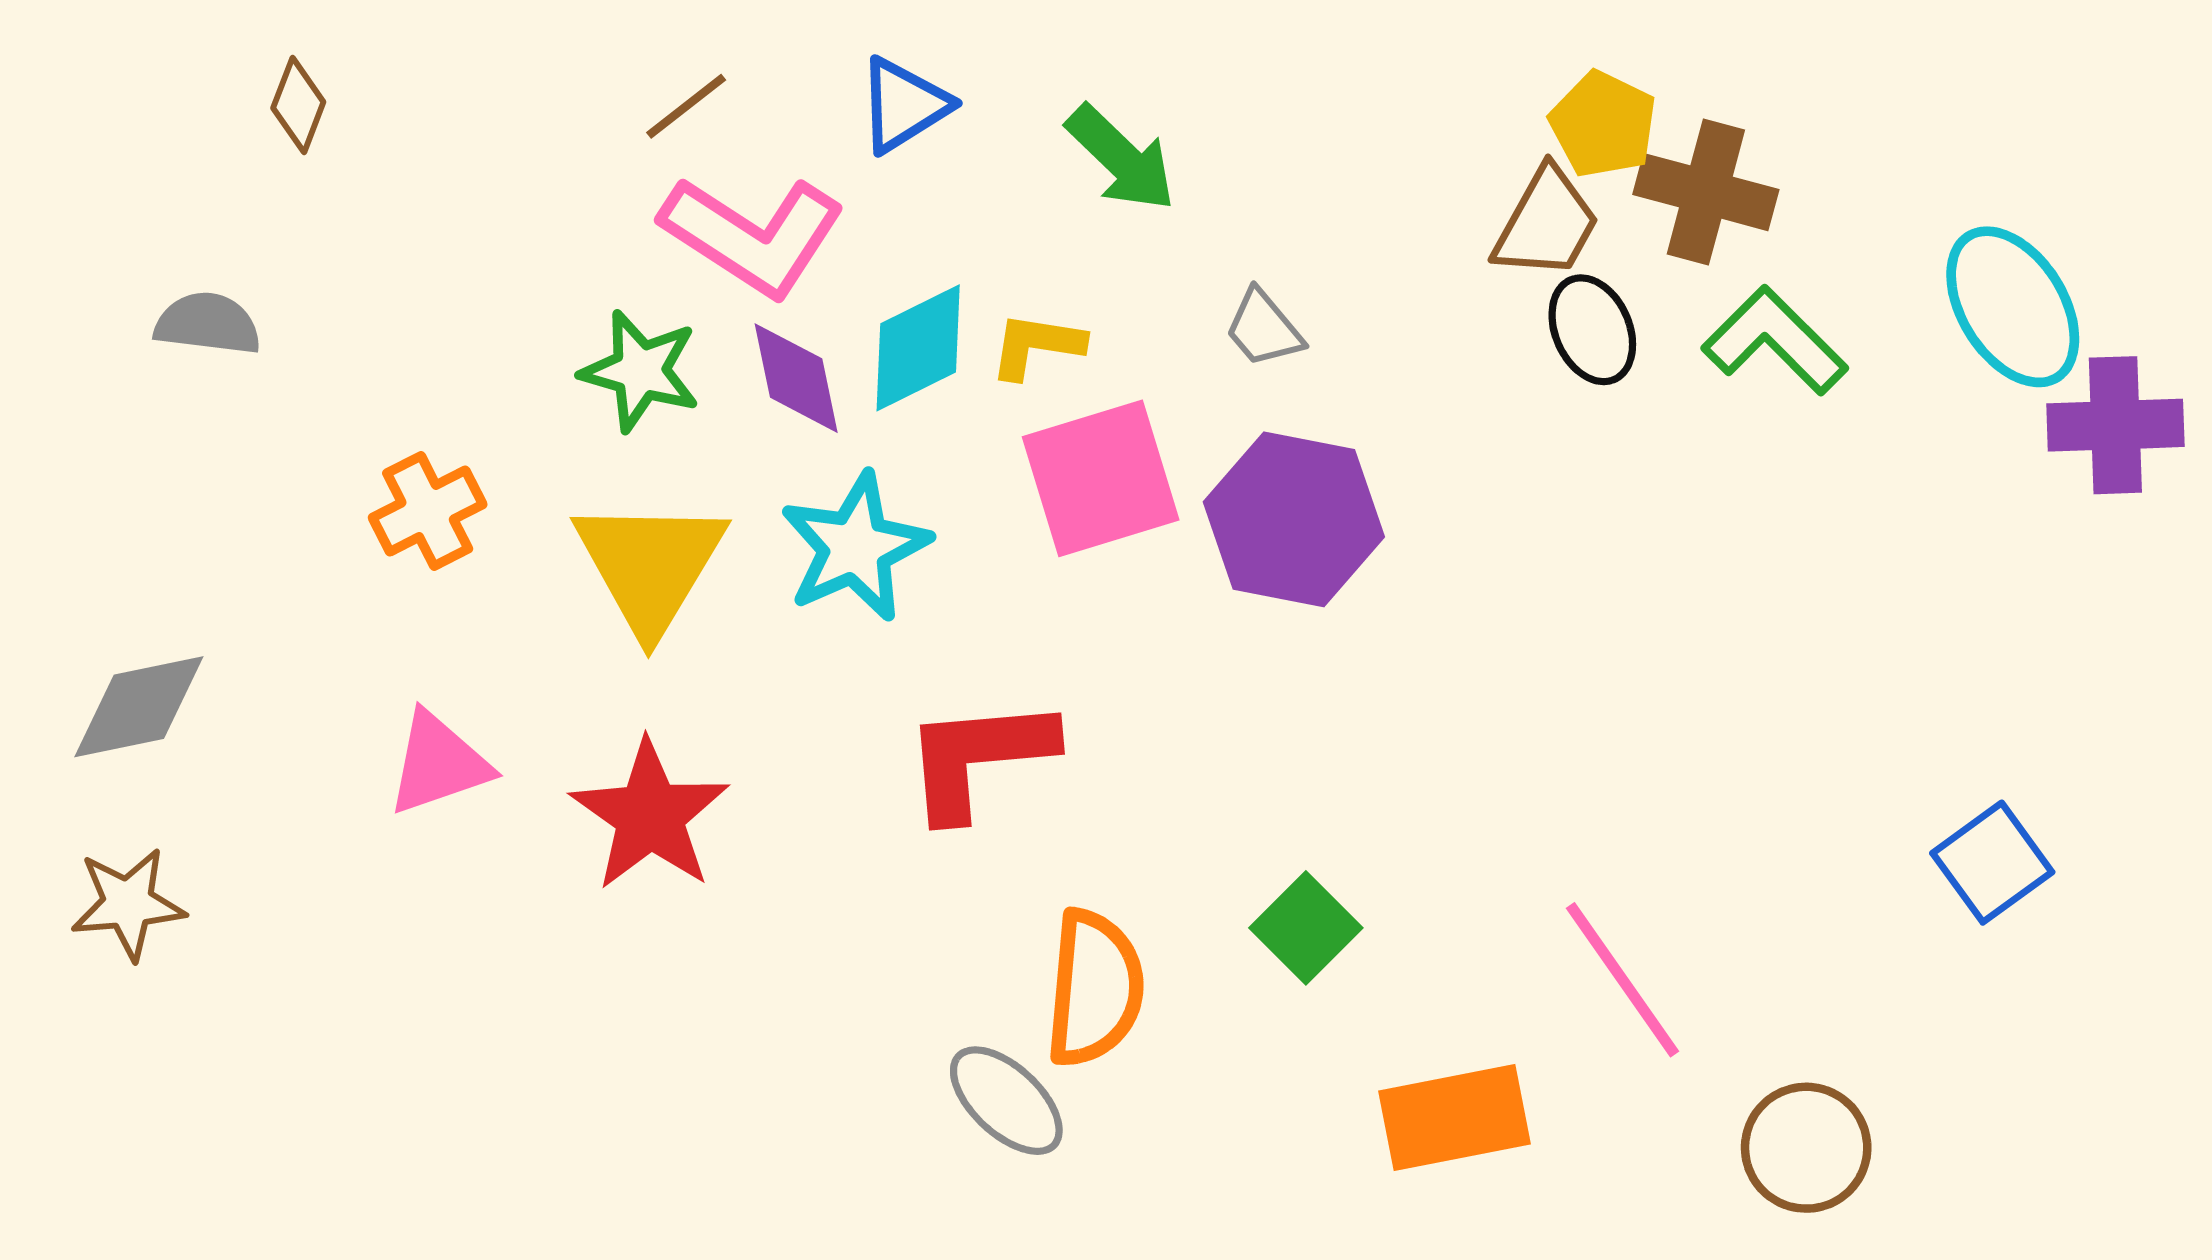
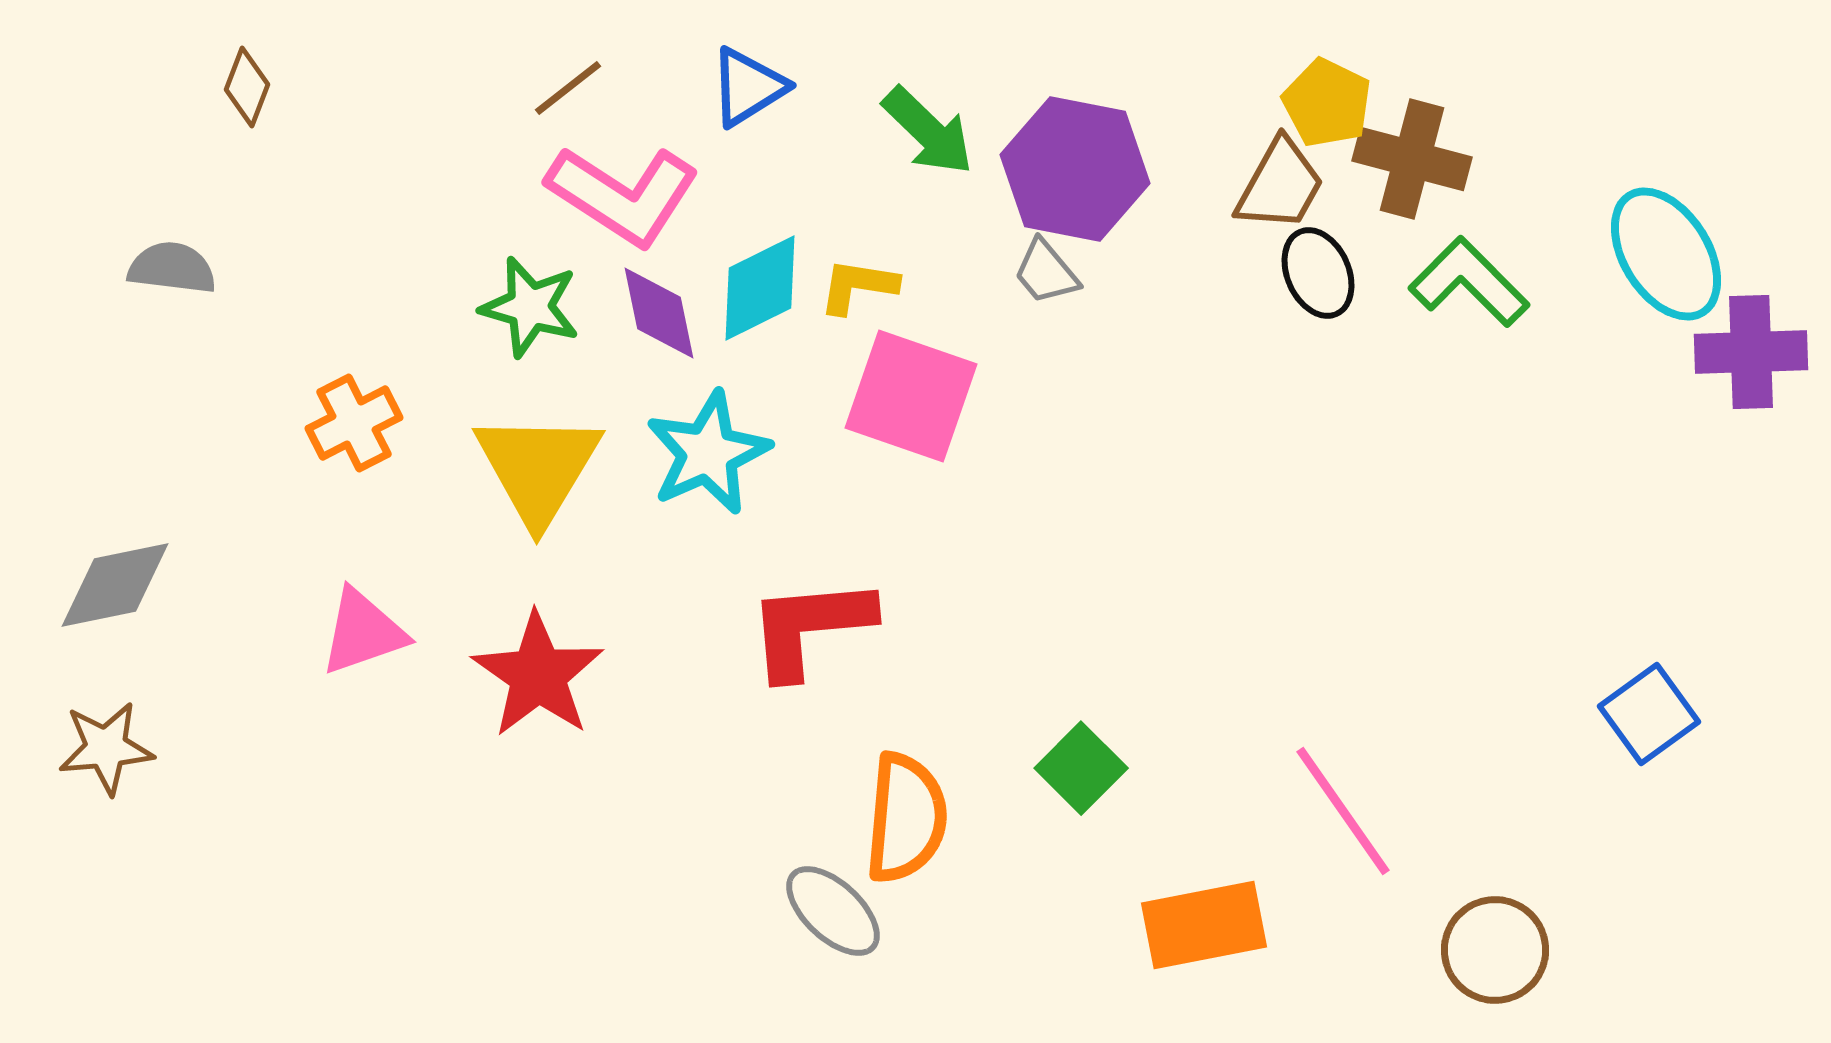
pink square: (1101, 478) -> (911, 396), turned 36
purple hexagon: (1294, 519) -> (1075, 169), moved

